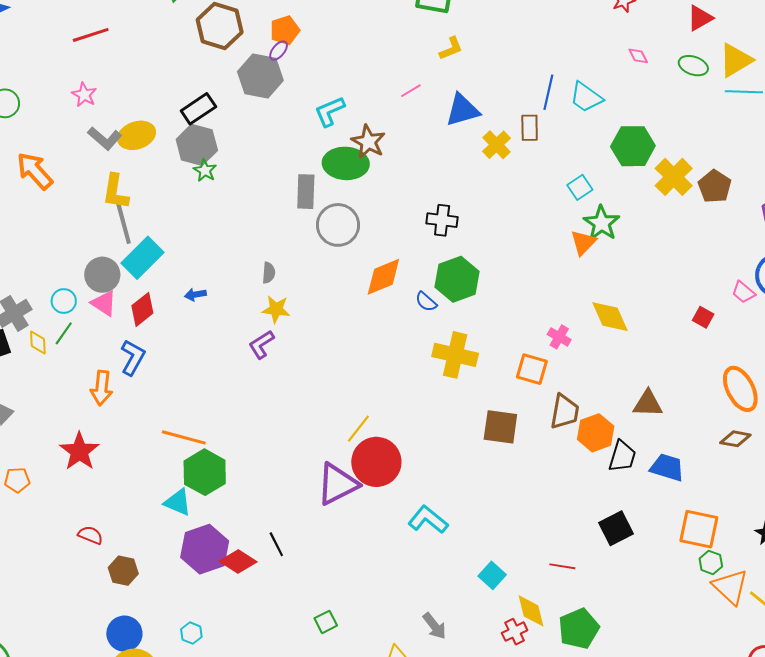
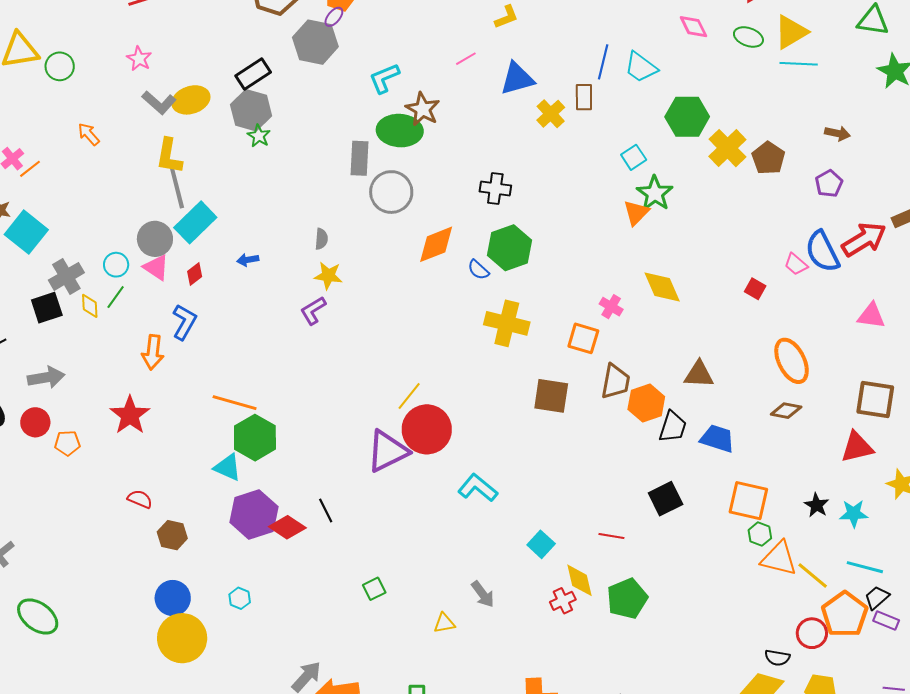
pink diamond: (638, 56) -> (693, 27), size x1.4
orange arrow: (35, 171) -> (89, 134), size x0.6
red diamond: (142, 309) -> (195, 274), size x0.7
orange triangle: (730, 587) -> (779, 559), turned -30

